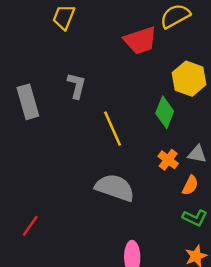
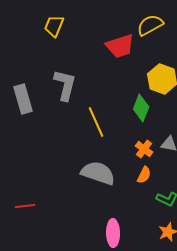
gray L-shape: (77, 86) -> (65, 85), size x1.4
orange semicircle: (190, 185) -> (144, 175), moved
red line: (30, 226) -> (25, 206), turned 48

